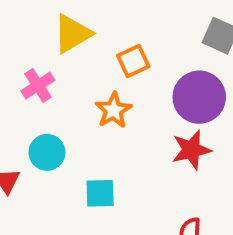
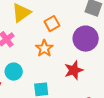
red star: (191, 150) -> (74, 70), moved

